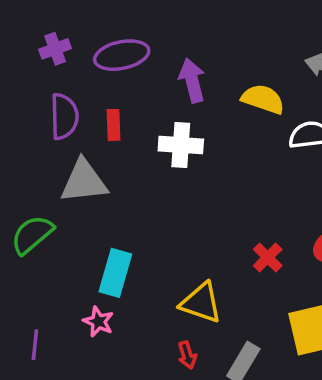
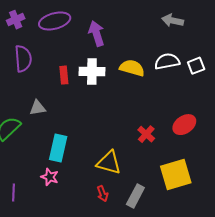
yellow semicircle: (263, 99) -> (132, 68), moved
red rectangle: (113, 125) -> (64, 75), moved
gray triangle: (84, 181) -> (38, 108), moved, size x0.6

